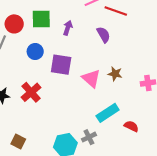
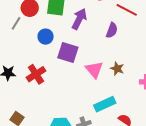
purple arrow: (68, 28) -> (79, 19), size x1.5
purple semicircle: (103, 35) -> (112, 30), turned 42

